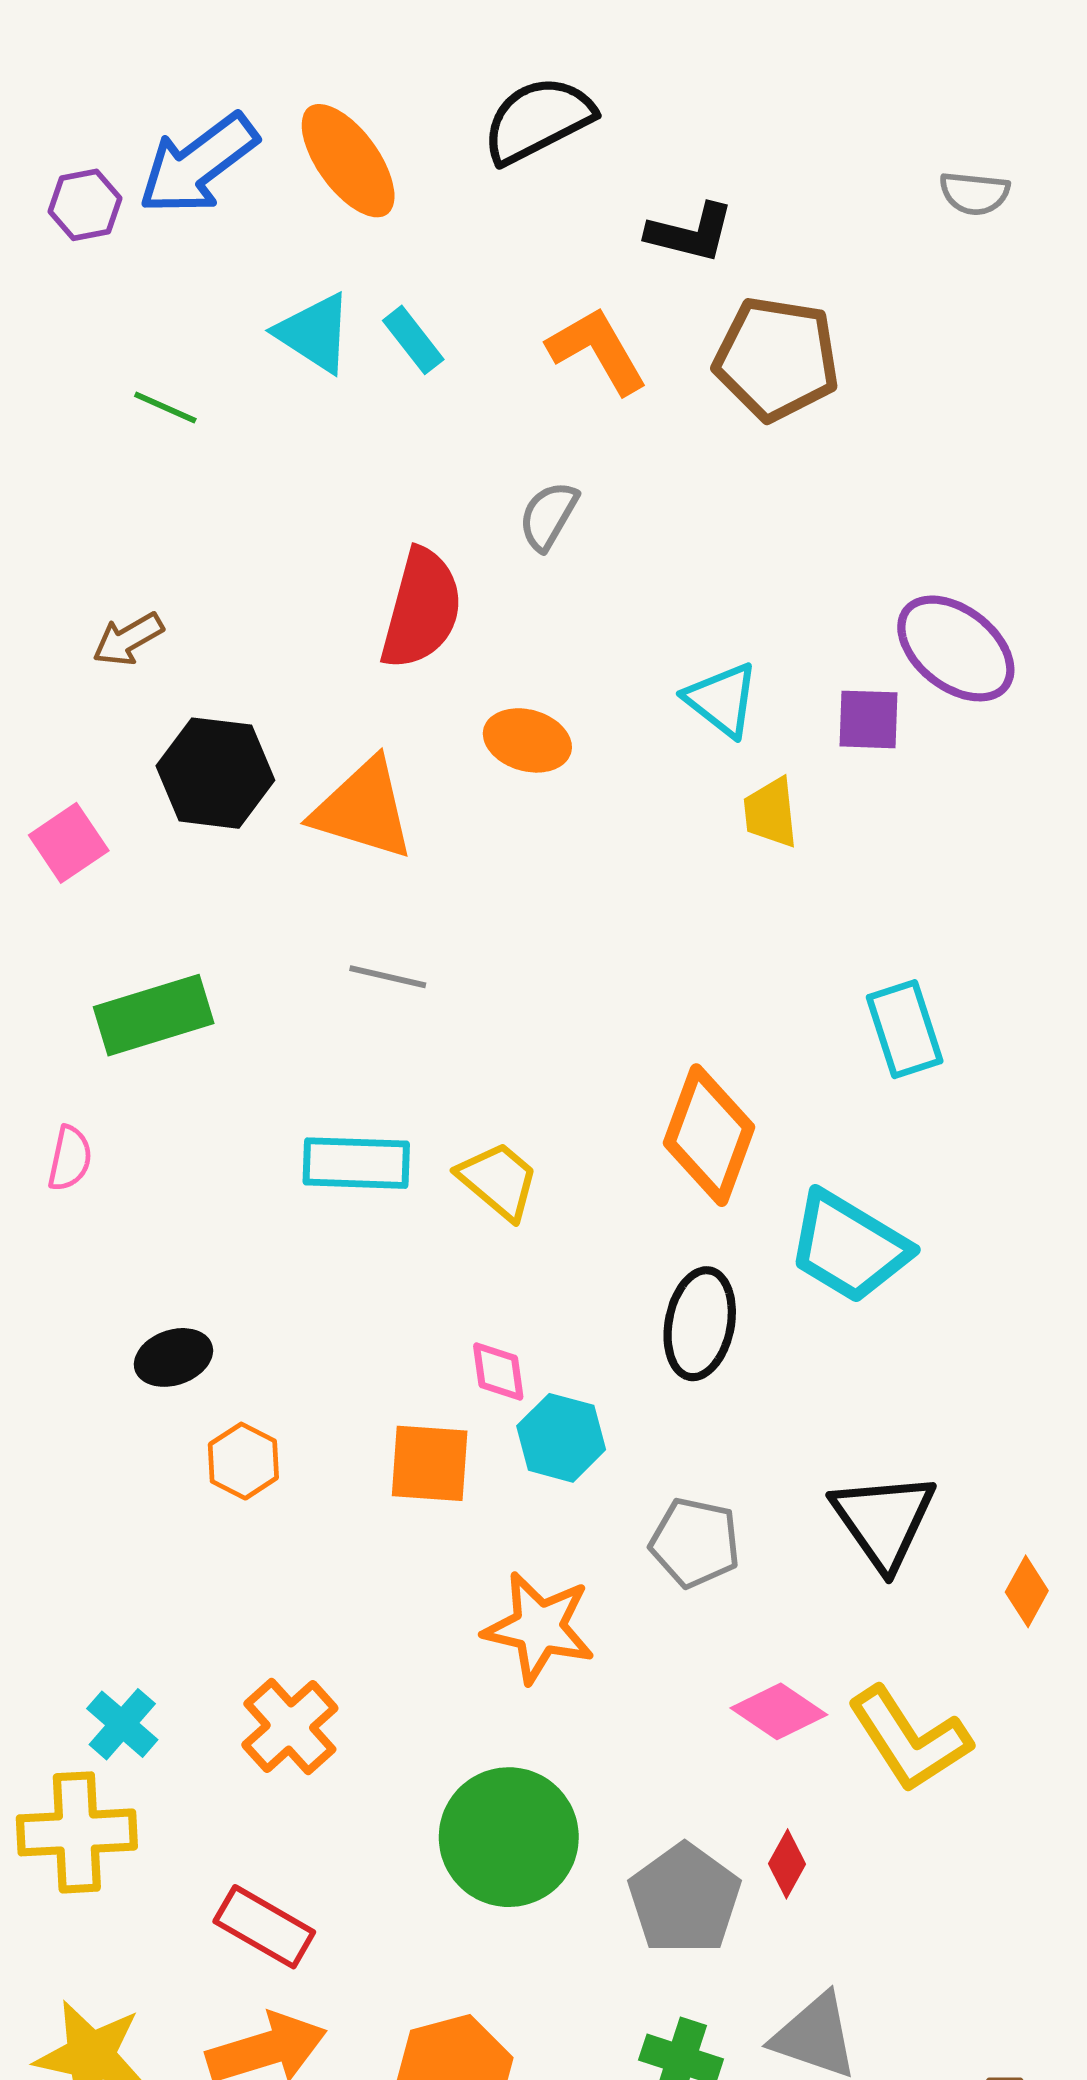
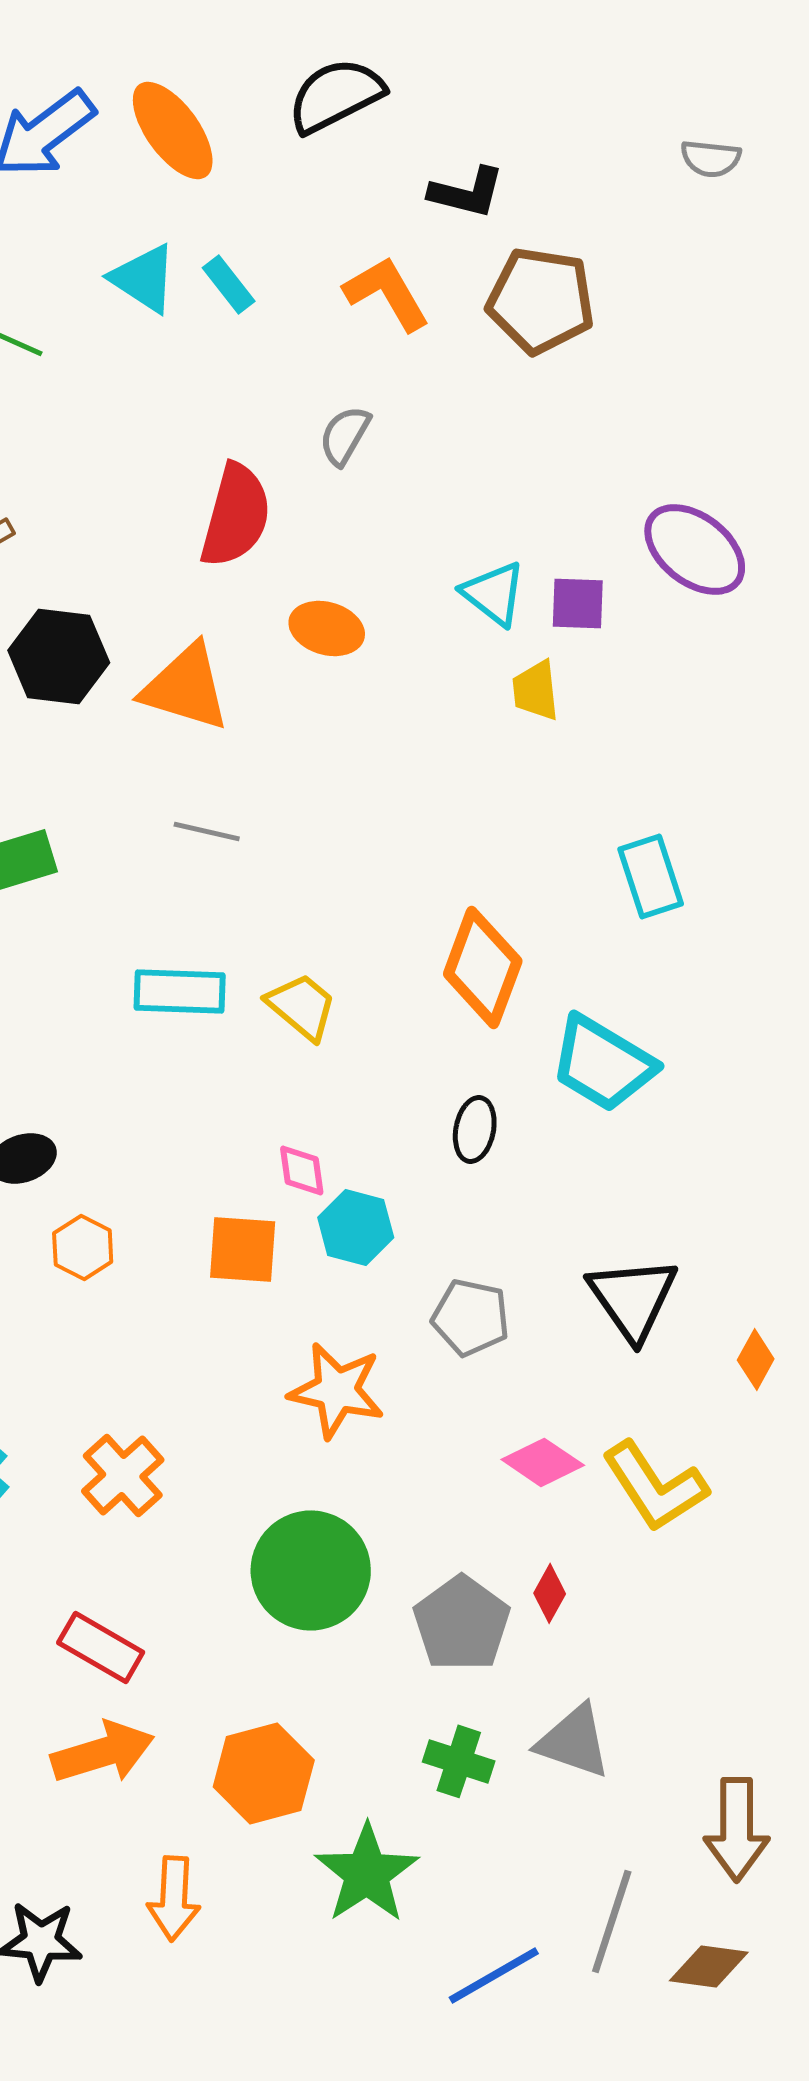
purple square: (868, 719) -> (578, 603), moved
black ellipse: (700, 1324) -> (475, 1129), size x0.7

